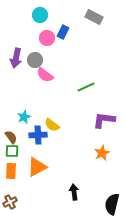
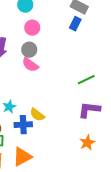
blue rectangle: (63, 32) -> (75, 24), moved
gray circle: (35, 60) -> (29, 50), moved
green line: (86, 87) -> (86, 80), moved

